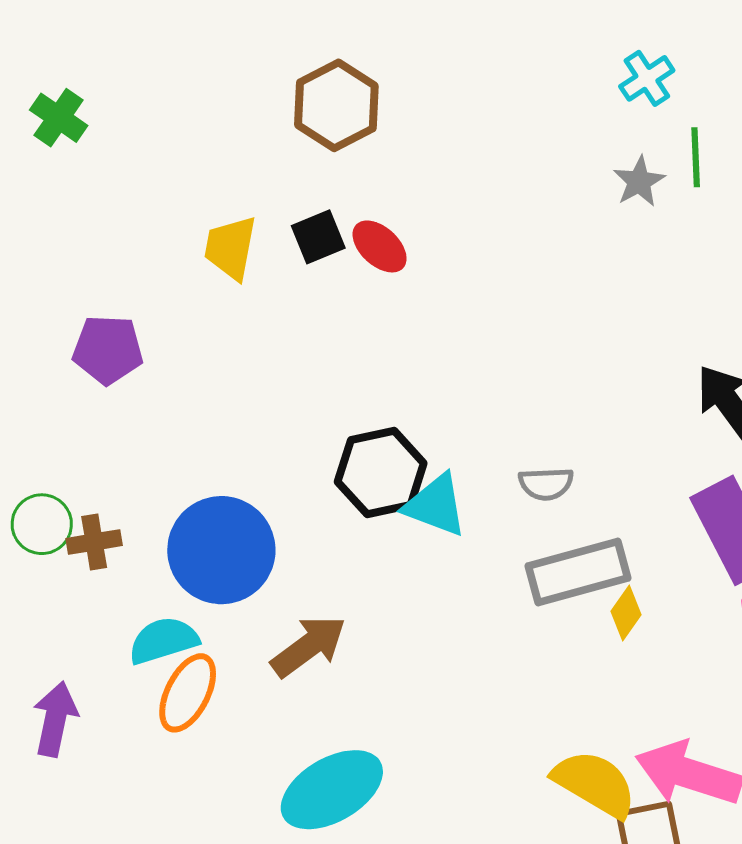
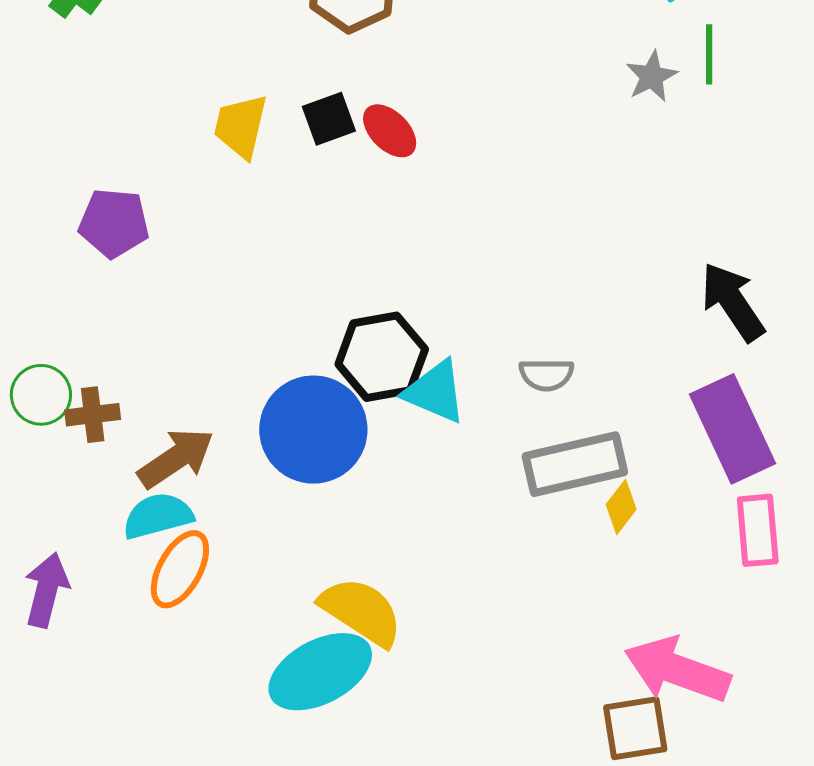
blue circle: (221, 550) -> (313, 430), moved
brown arrow: (309, 646) -> (176, 458), moved
yellow semicircle: (595, 784) -> (361, 611), moved

